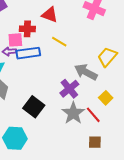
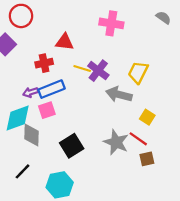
pink square: (15, 40) -> (47, 110), moved
purple cross: (69, 89) -> (98, 71), moved
black square: (34, 107) -> (72, 146), turned 35
brown square: (95, 142) -> (147, 159), moved

